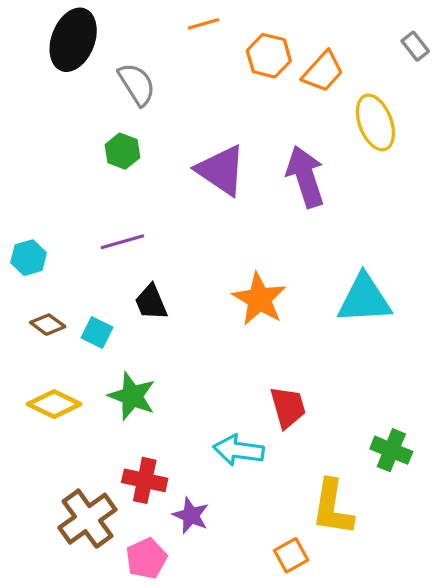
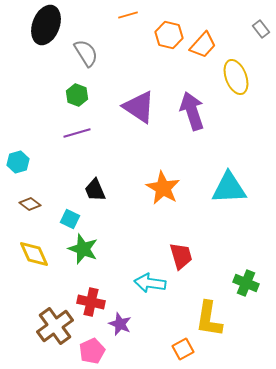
purple line: (122, 242) -> (77, 133), moved
cyan square: (97, 332) -> (70, 219), moved
yellow diamond: (54, 404) -> (34, 254), turned 40

